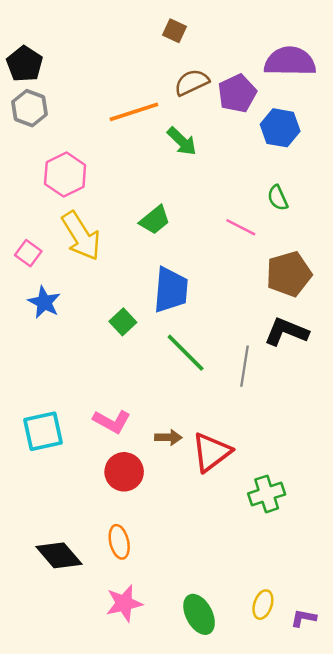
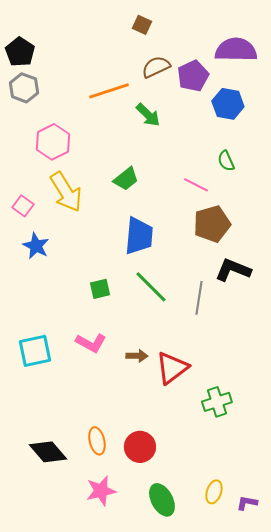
brown pentagon: (289, 274) -> (212, 224), moved
green square: (123, 322) -> (100, 289), moved, turned 30
red circle: (124, 472) -> (140, 447), moved

